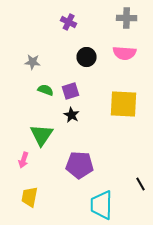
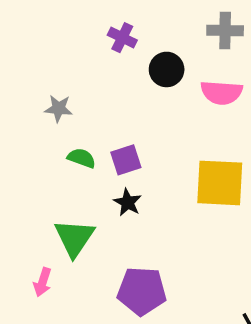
black circle: (87, 57) -> (167, 69), moved

